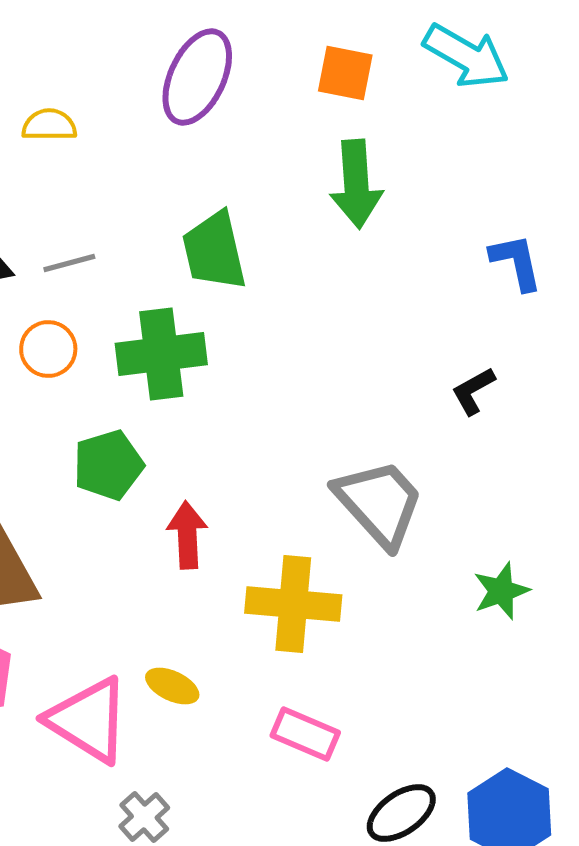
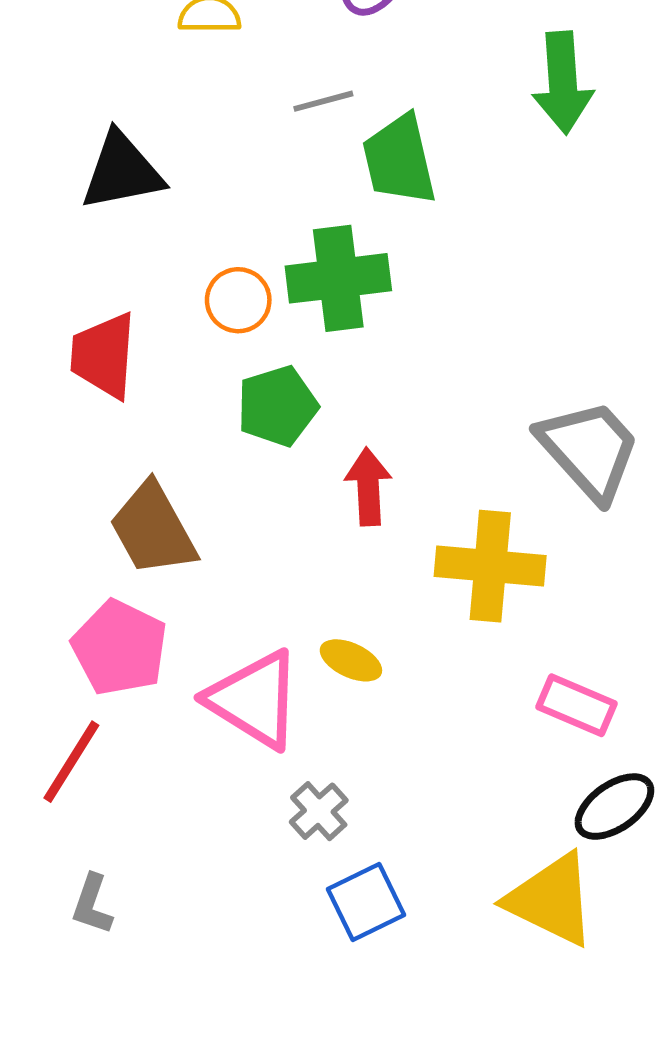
gray line: (69, 263) -> (323, 101), moved
orange circle: (48, 349) -> (238, 300), moved
pink rectangle: (305, 734) -> (576, 705), moved

